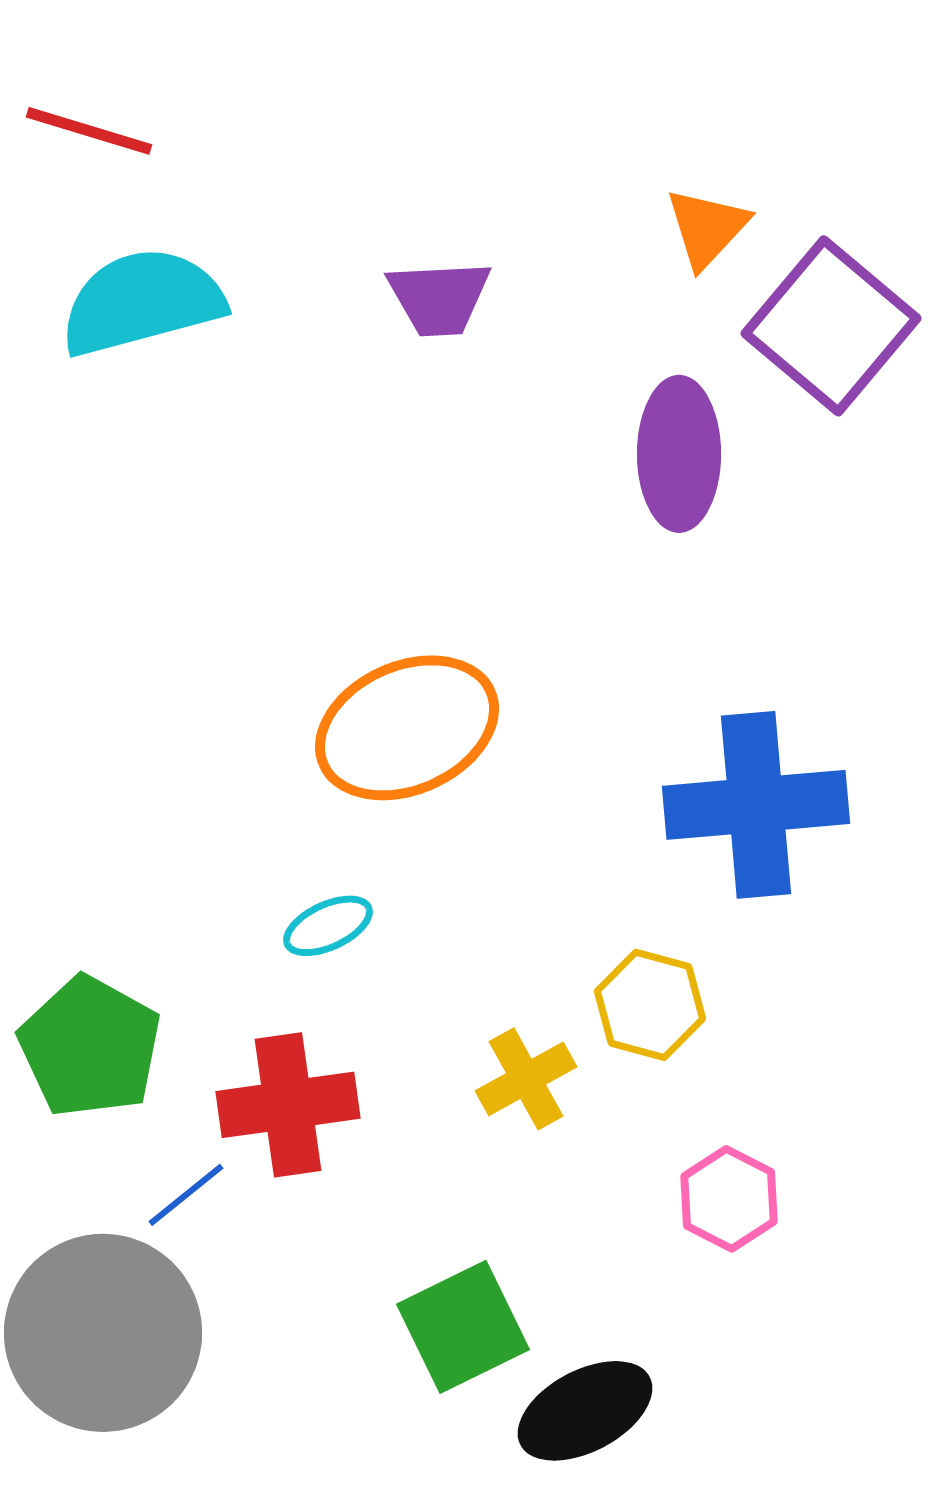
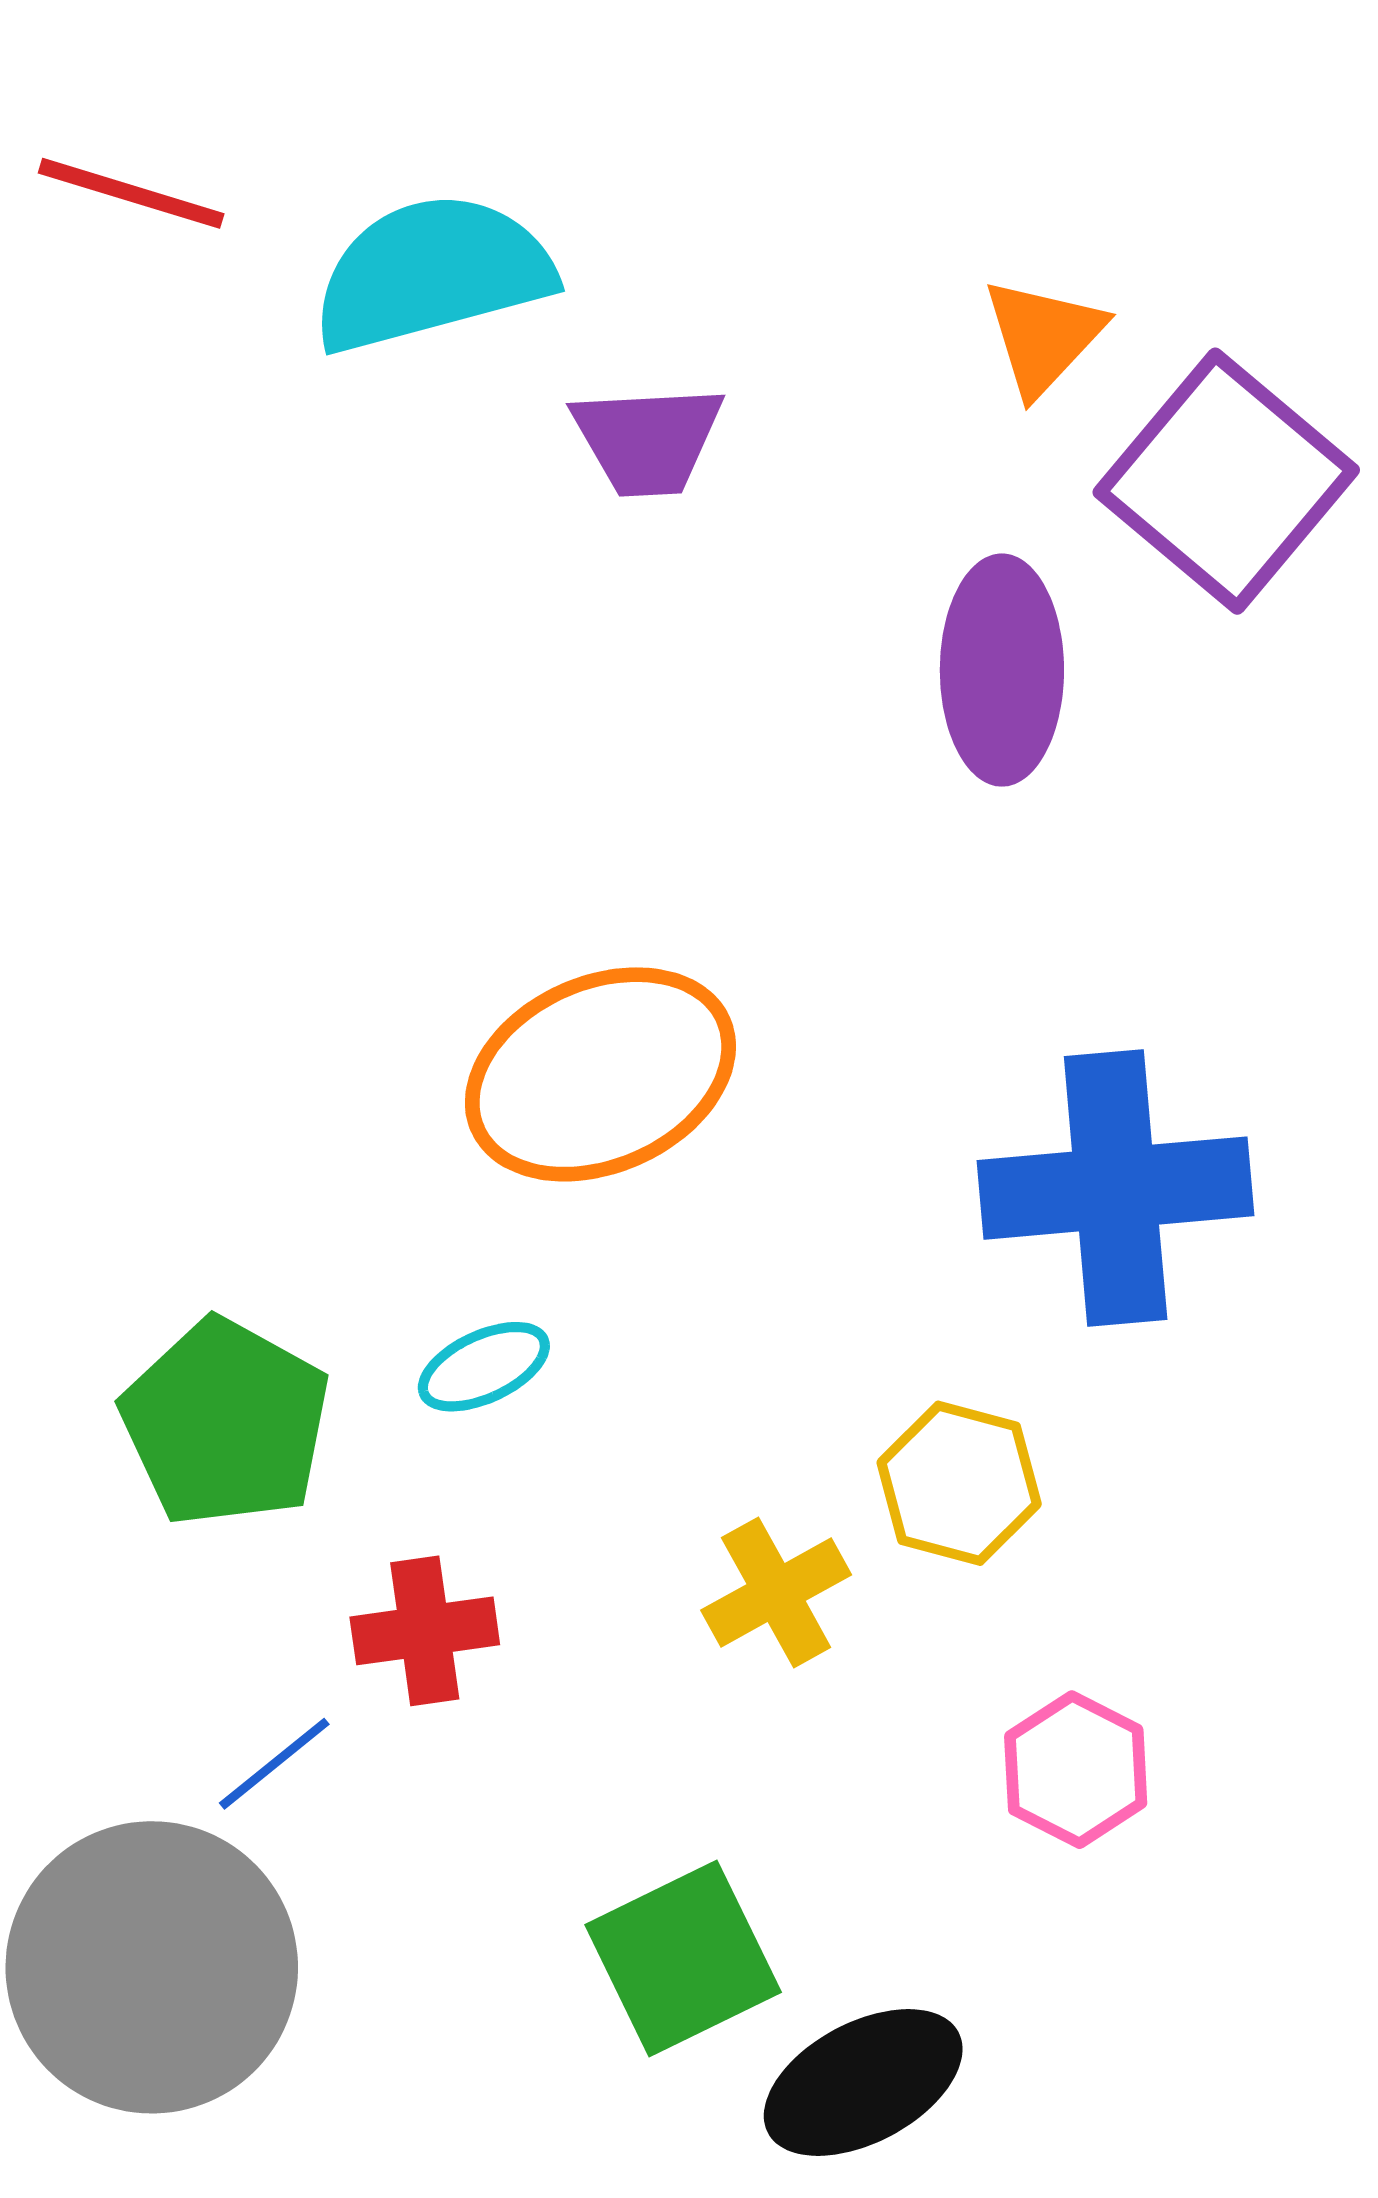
cyan semicircle: (142, 302) -> (432, 273), moved
green pentagon: (90, 1047) -> (226, 1423), moved
red cross: (288, 1105) -> (425, 1631), size x0.7

